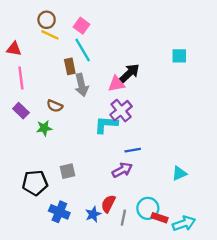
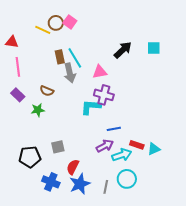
brown circle: (47, 20) -> (56, 23), moved
cyan line: (83, 50) -> (75, 58), moved
black arrow: (129, 73) -> (123, 50), moved
purple cross: (121, 111) -> (104, 95), turned -36
red semicircle: (108, 204) -> (73, 167), moved
blue star: (93, 214) -> (80, 184), size x1.5
red rectangle: (159, 218) -> (137, 145), moved
cyan arrow: (184, 224) -> (122, 155), moved

